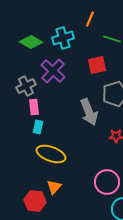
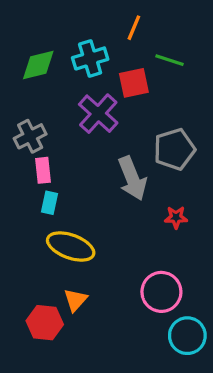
green diamond: (31, 42) -> (38, 65), turned -45
red square: (97, 65) -> (134, 83), moved
purple cross: (53, 71) -> (98, 114), moved

